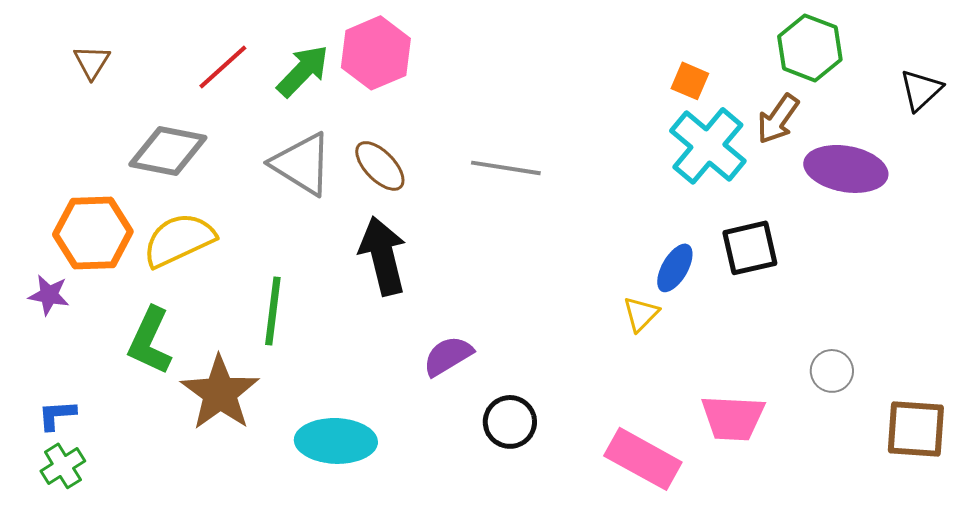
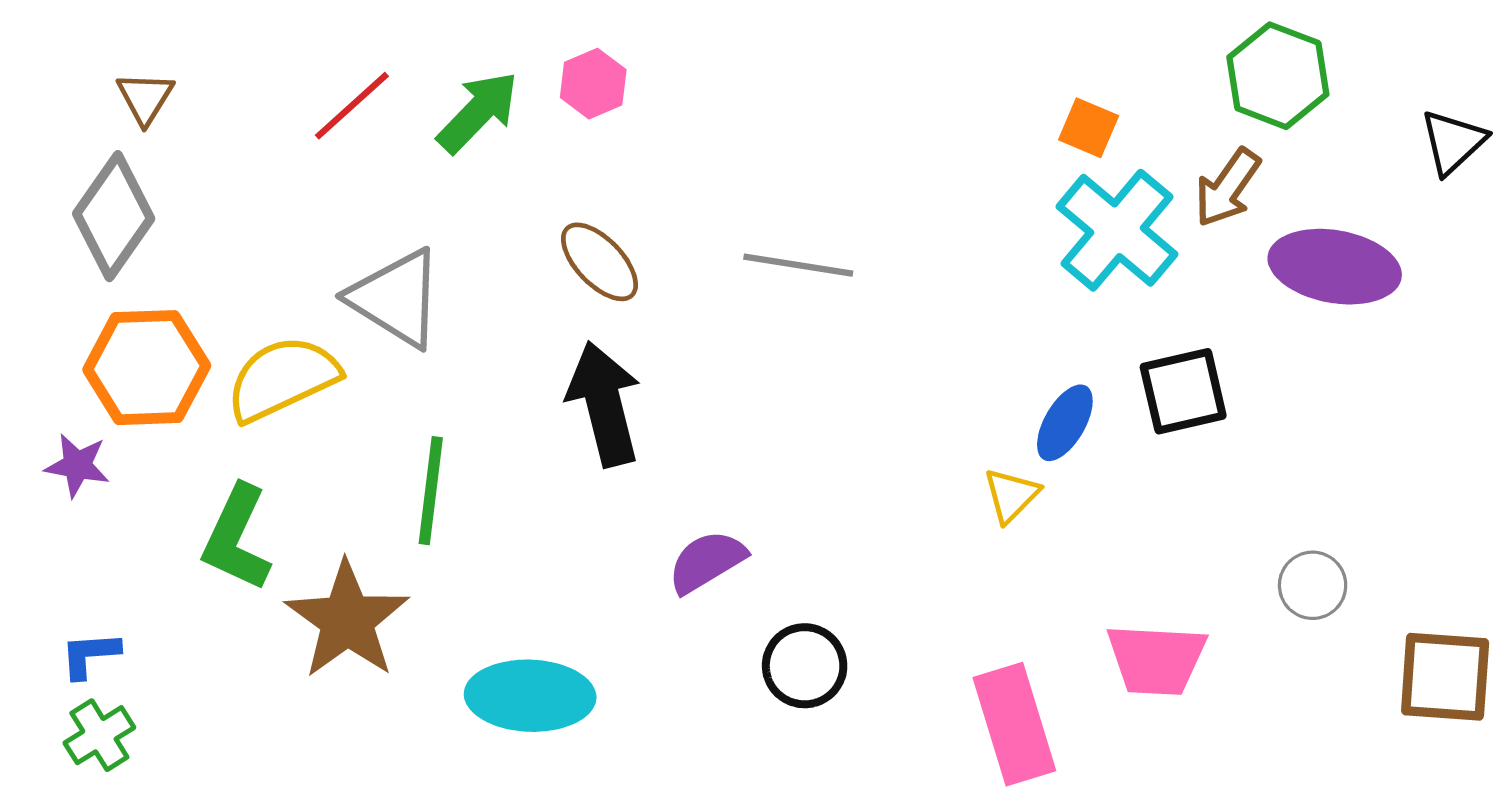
pink hexagon: (376, 53) -> (593, 84), size x0.6
gray diamond: (168, 151) -> (114, 216), moved, turned -66
gray triangle: (302, 164) -> (396, 298), moved
pink rectangle: (643, 459) -> (1014, 724), turned 44

